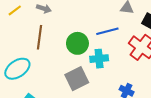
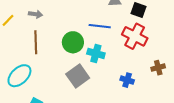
blue line: (107, 31) -> (100, 26), turned 30
cyan cross: (99, 59) -> (96, 53), turned 30

